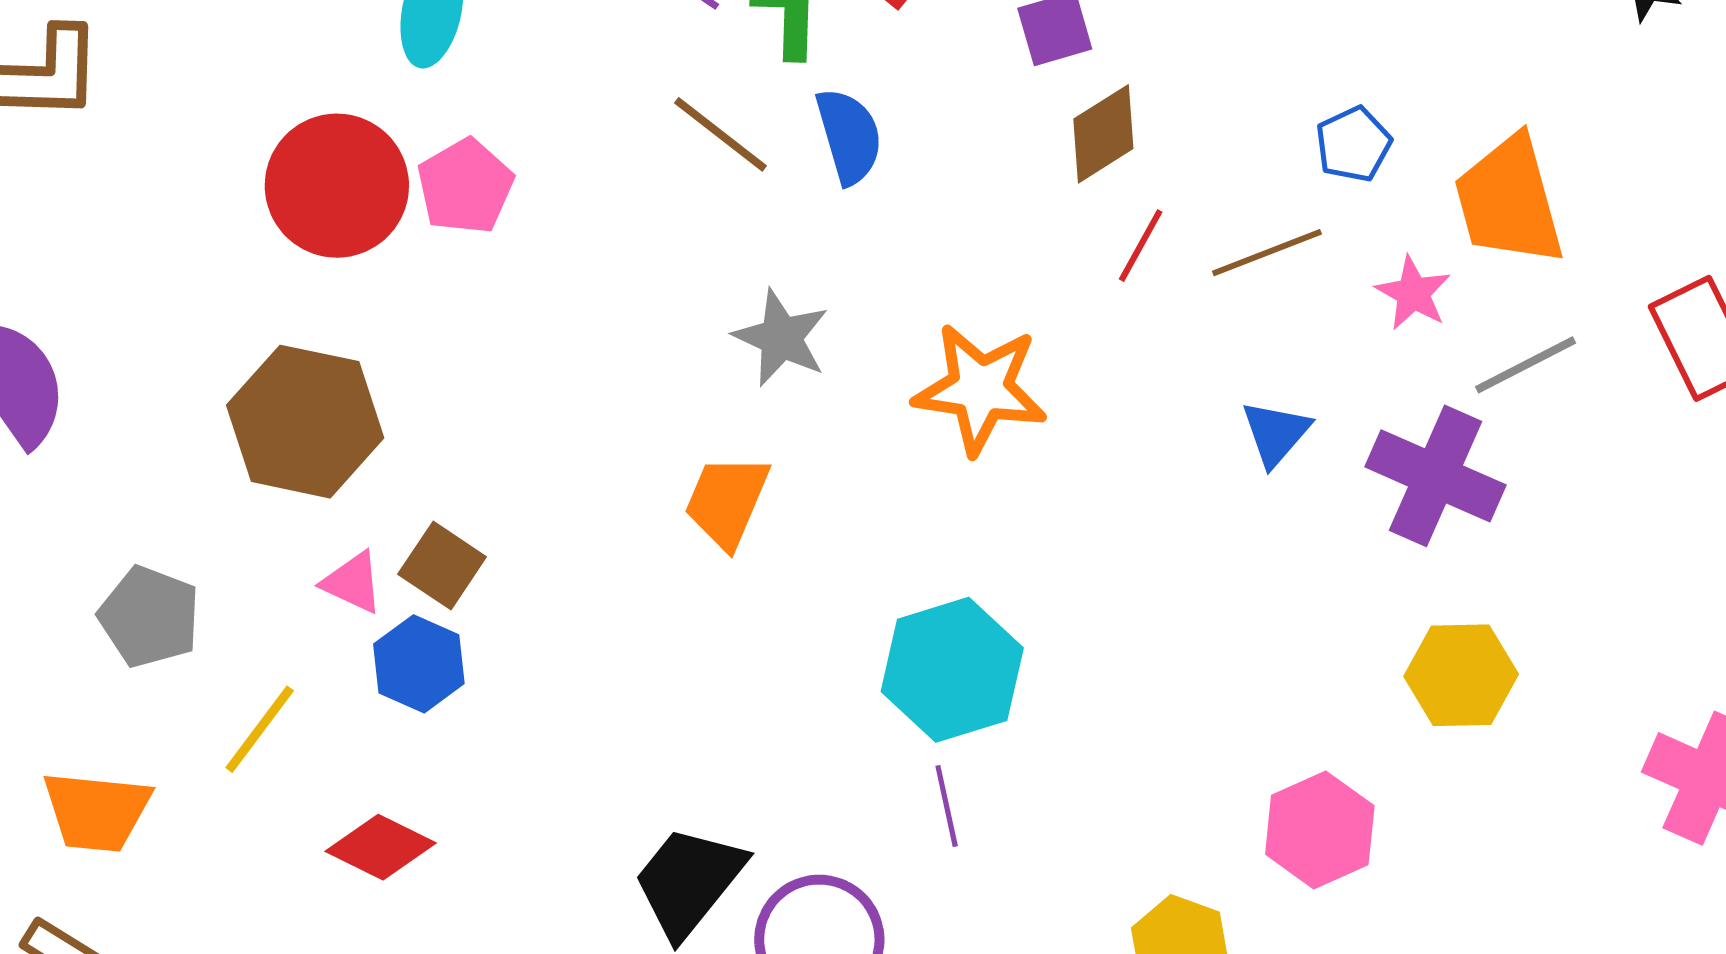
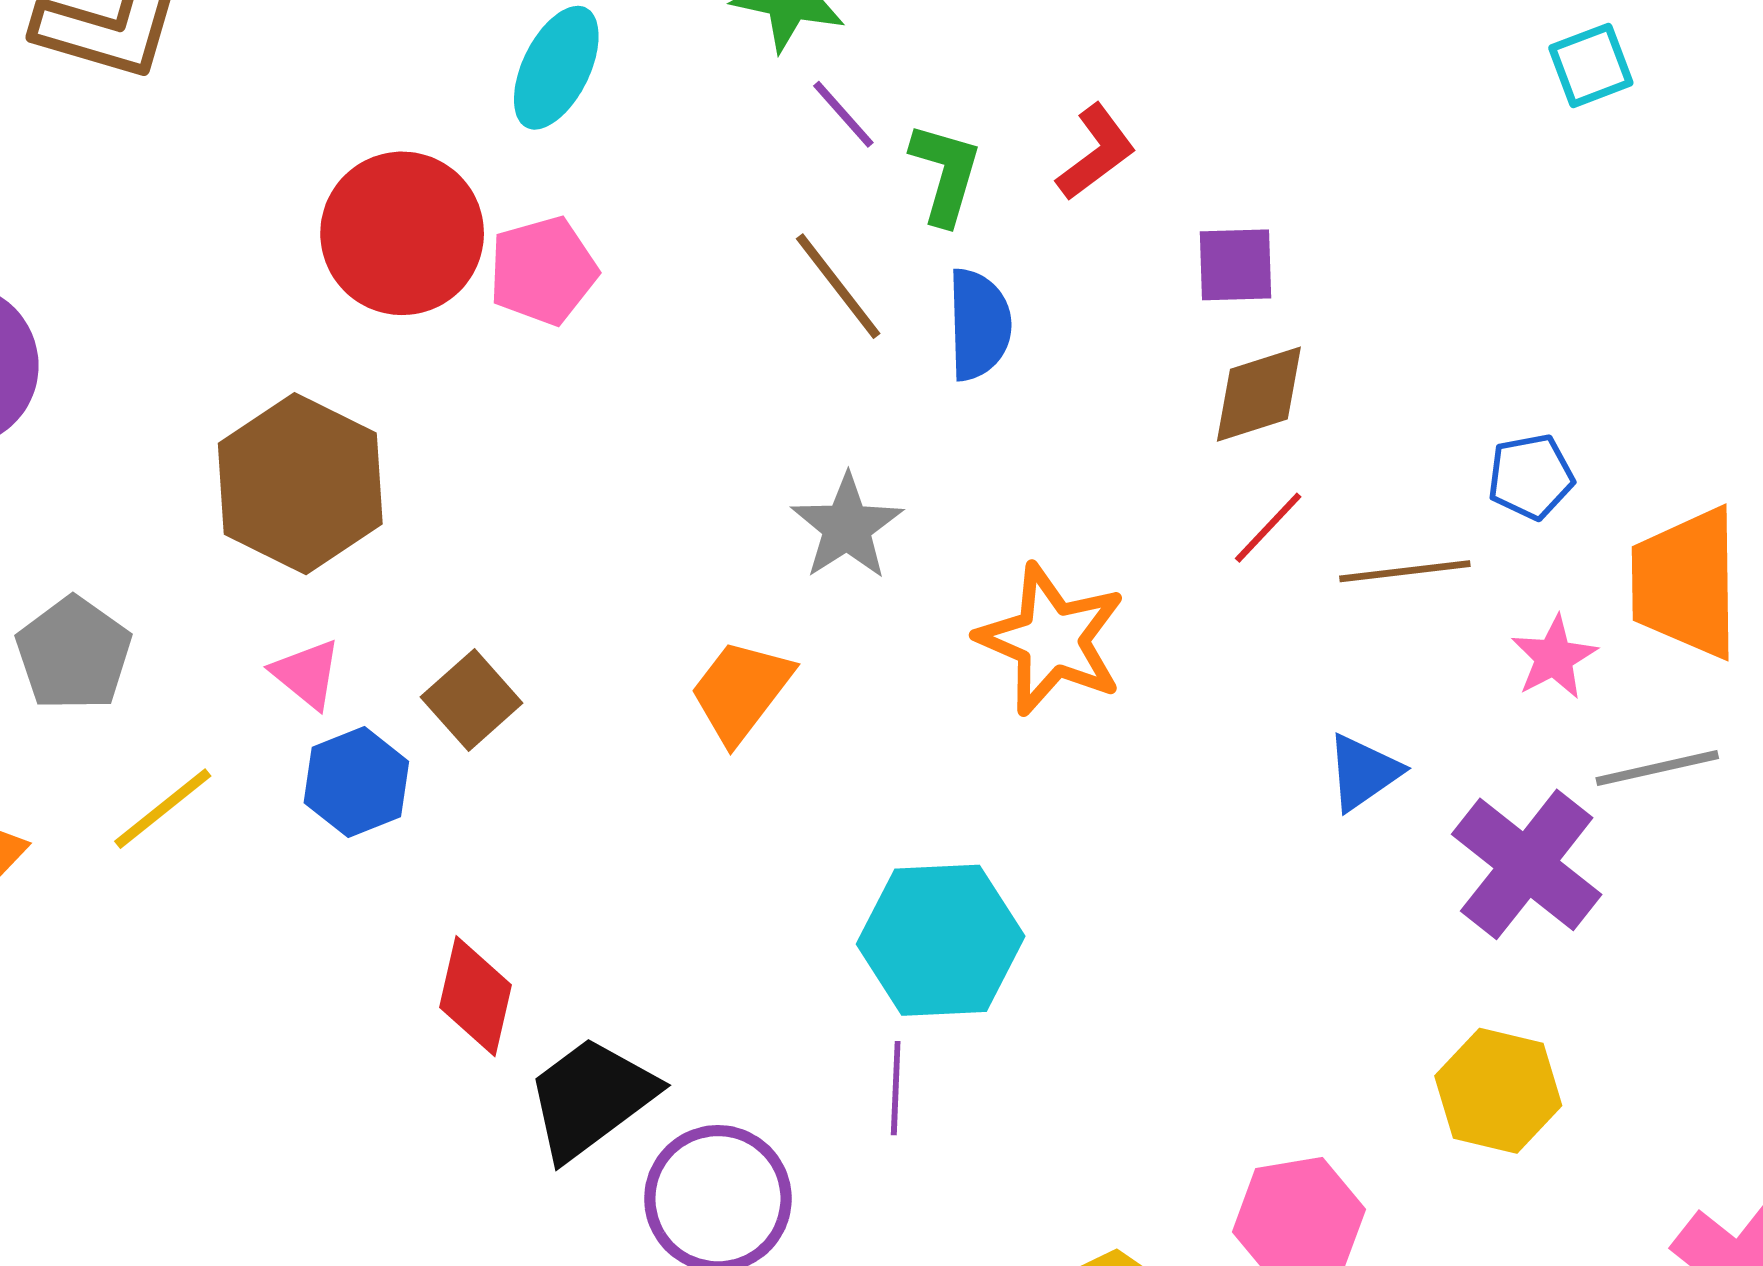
brown square: (442, 565) -> (472, 700), moved
red diamond: (381, 847) -> (475, 996), moved, turned 62

